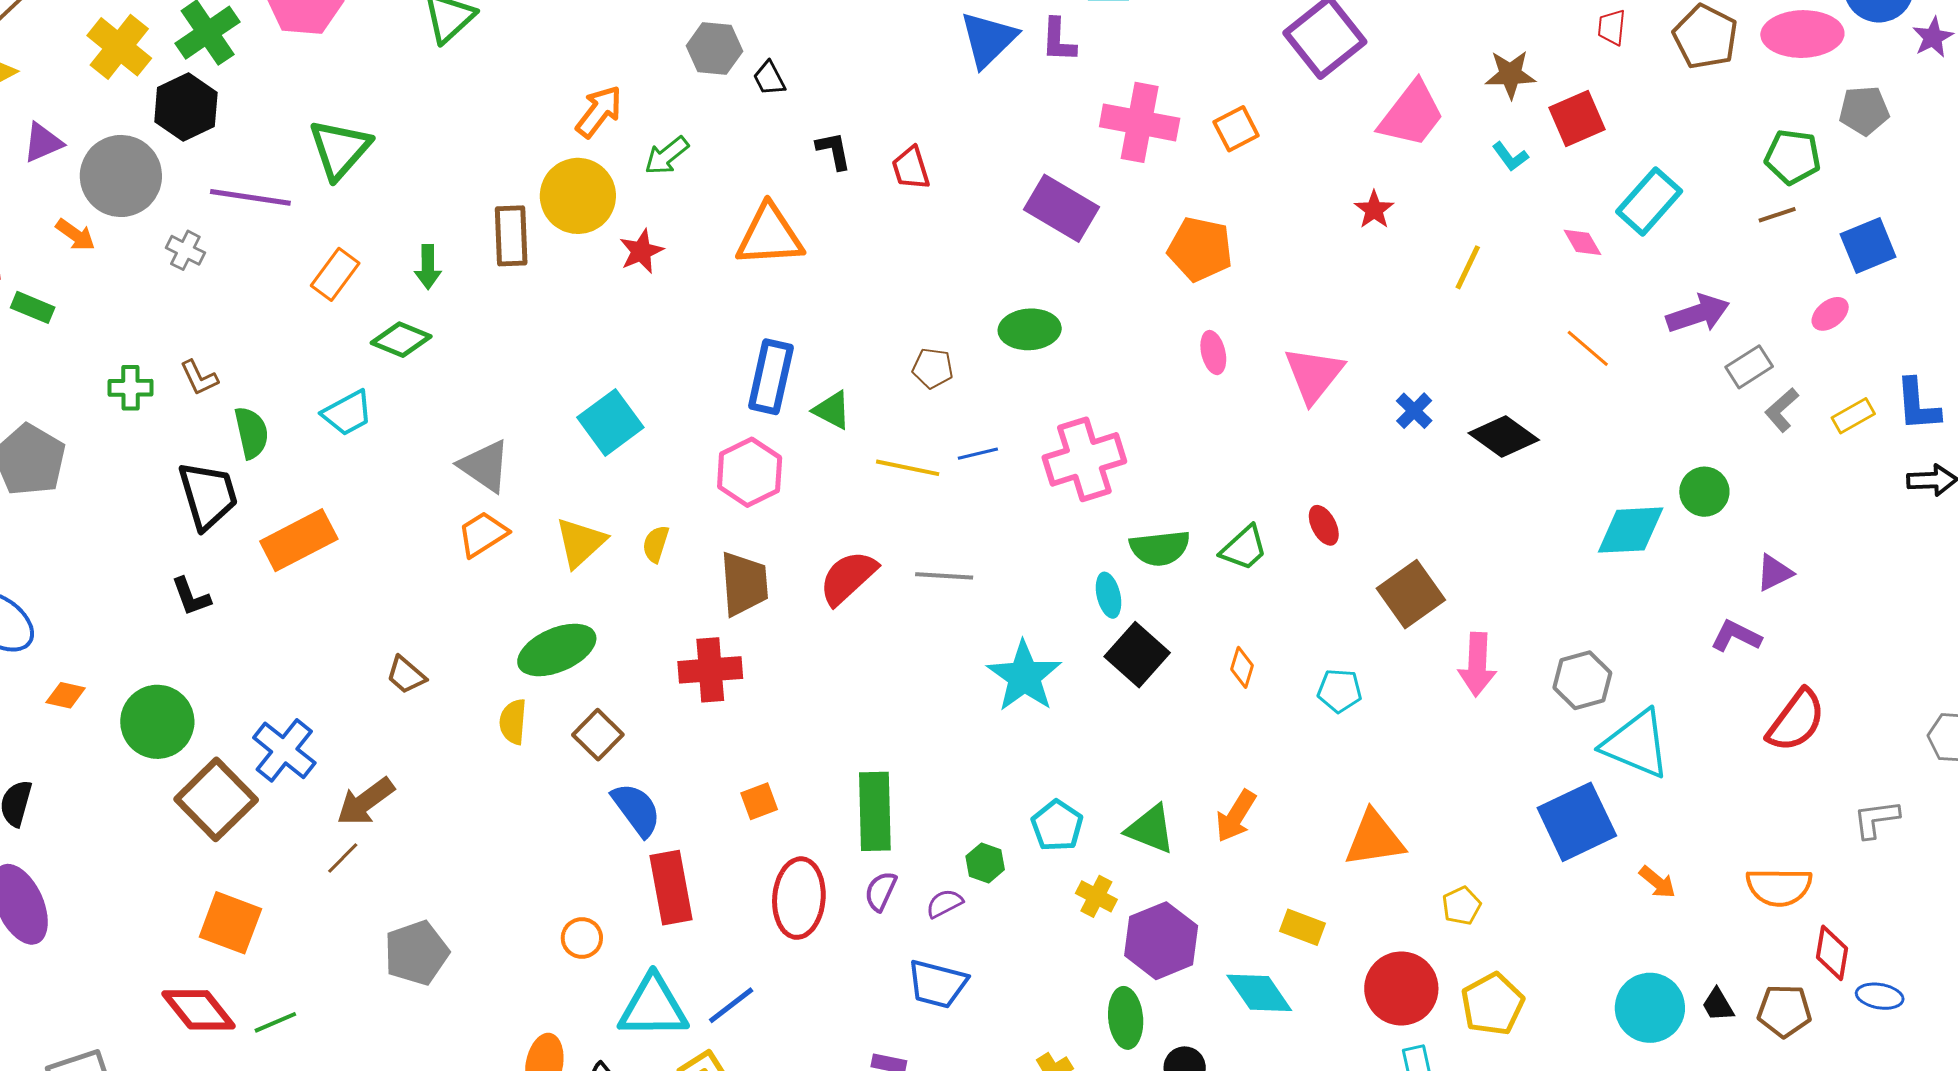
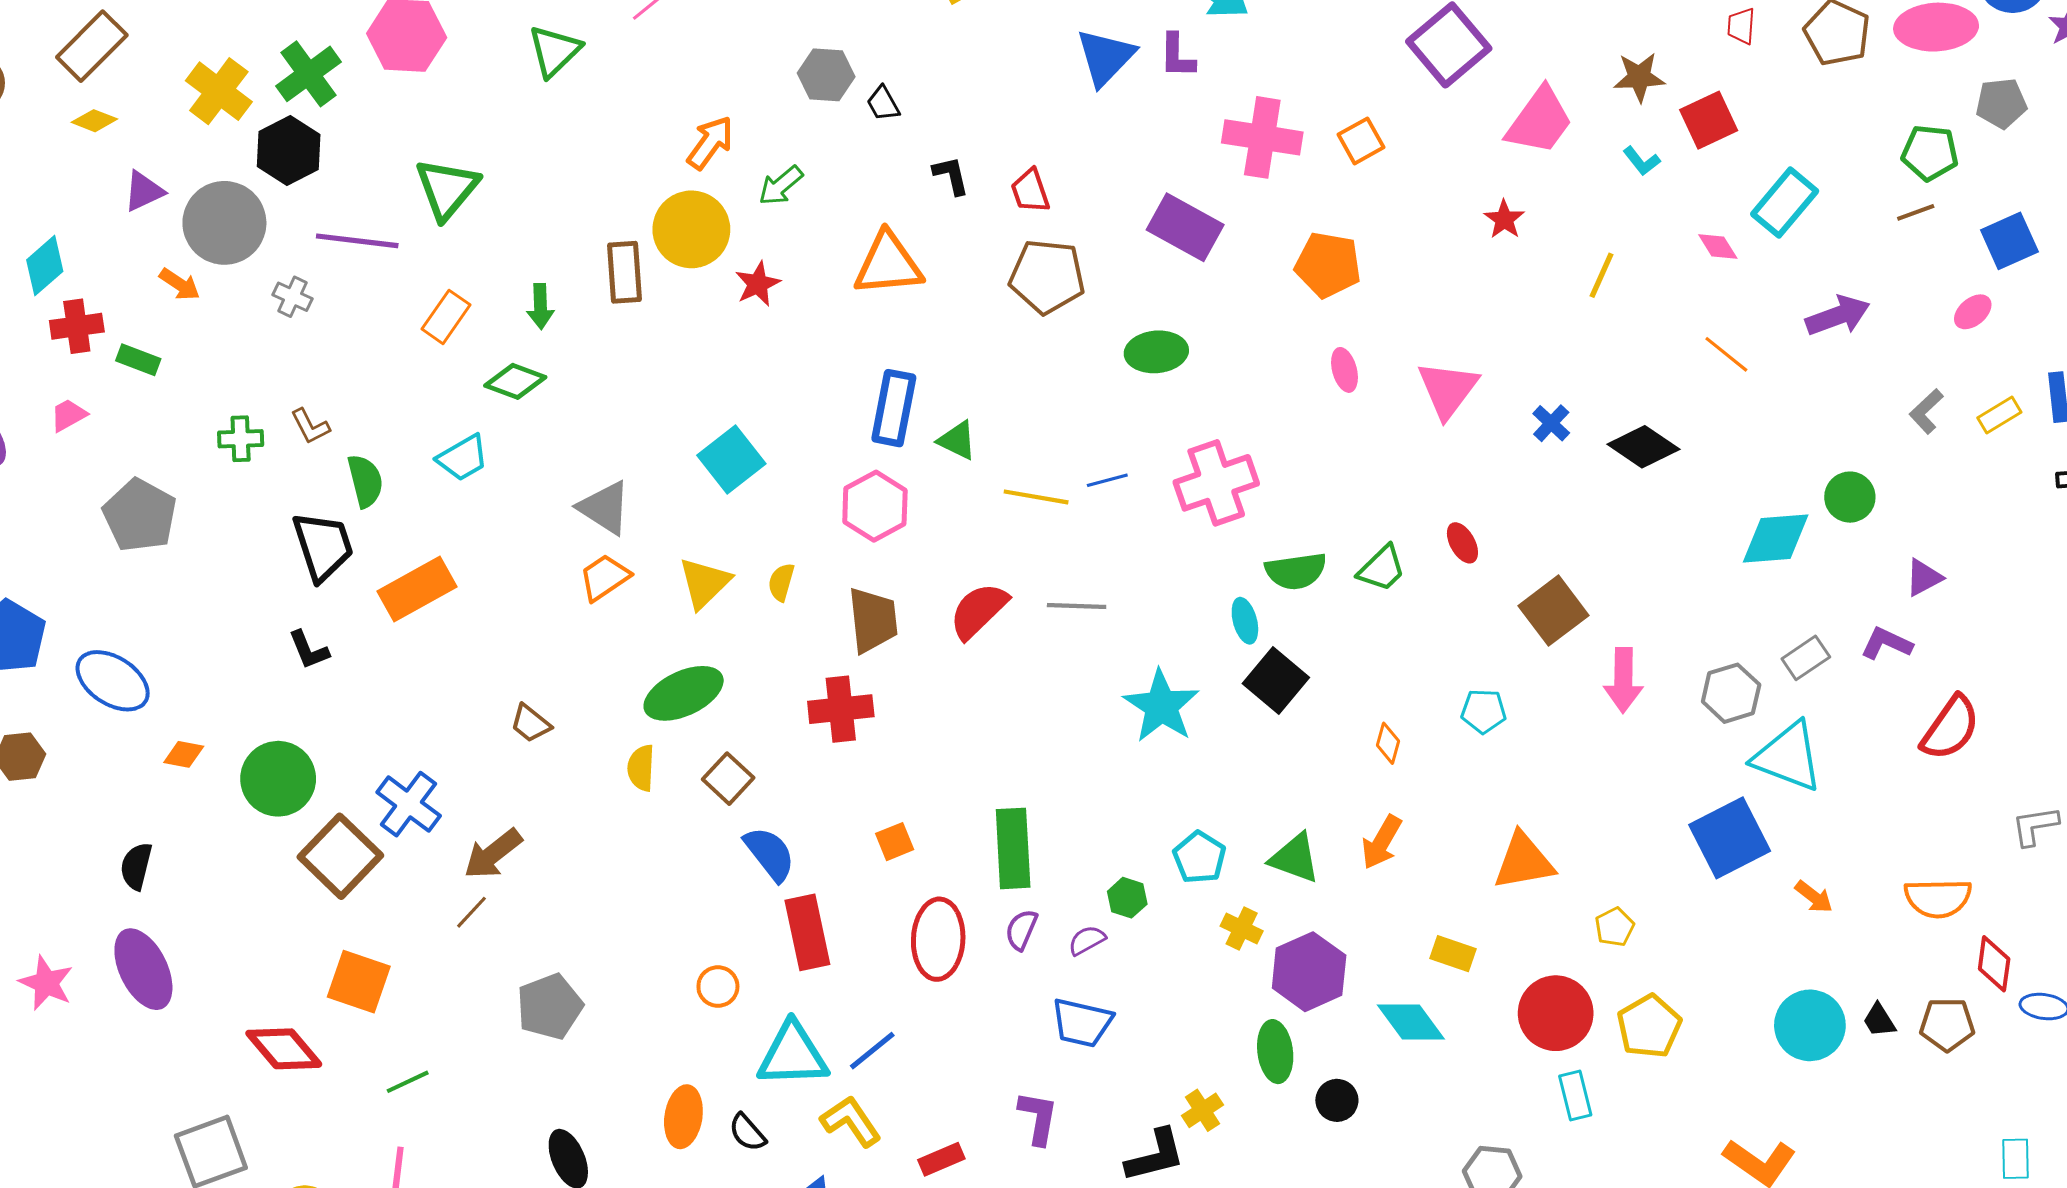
gray rectangle: (1749, 367) -> (1806, 658), moved
brown pentagon: (933, 368) -> (1047, 277), moved, size x1.8
orange diamond: (1242, 667) -> (1388, 743), moved
red diamond: (198, 1010) -> (284, 1049), moved

